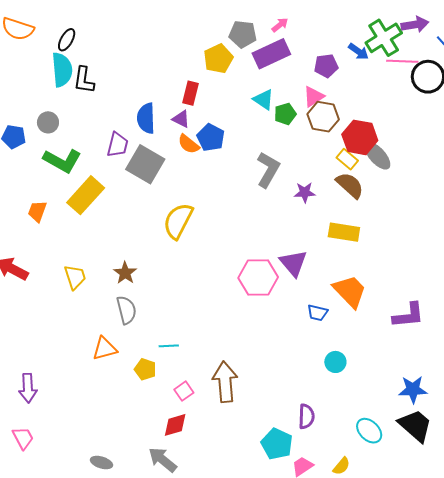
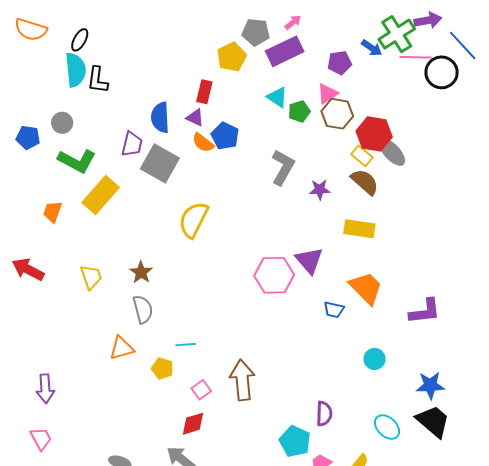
cyan circle: (335, 362) -> (375, 359), moved

